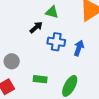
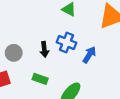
black arrow: (36, 27) -> (44, 49), moved, turned 112

